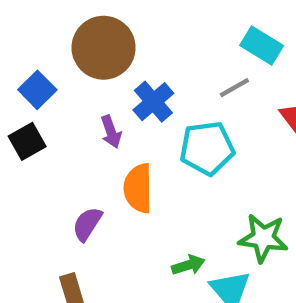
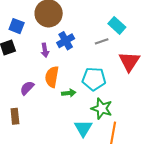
blue square: (37, 90) -> (17, 26), turned -35
cyan pentagon: (207, 148) -> (94, 79), moved
green arrow: (188, 265) -> (69, 93), moved

